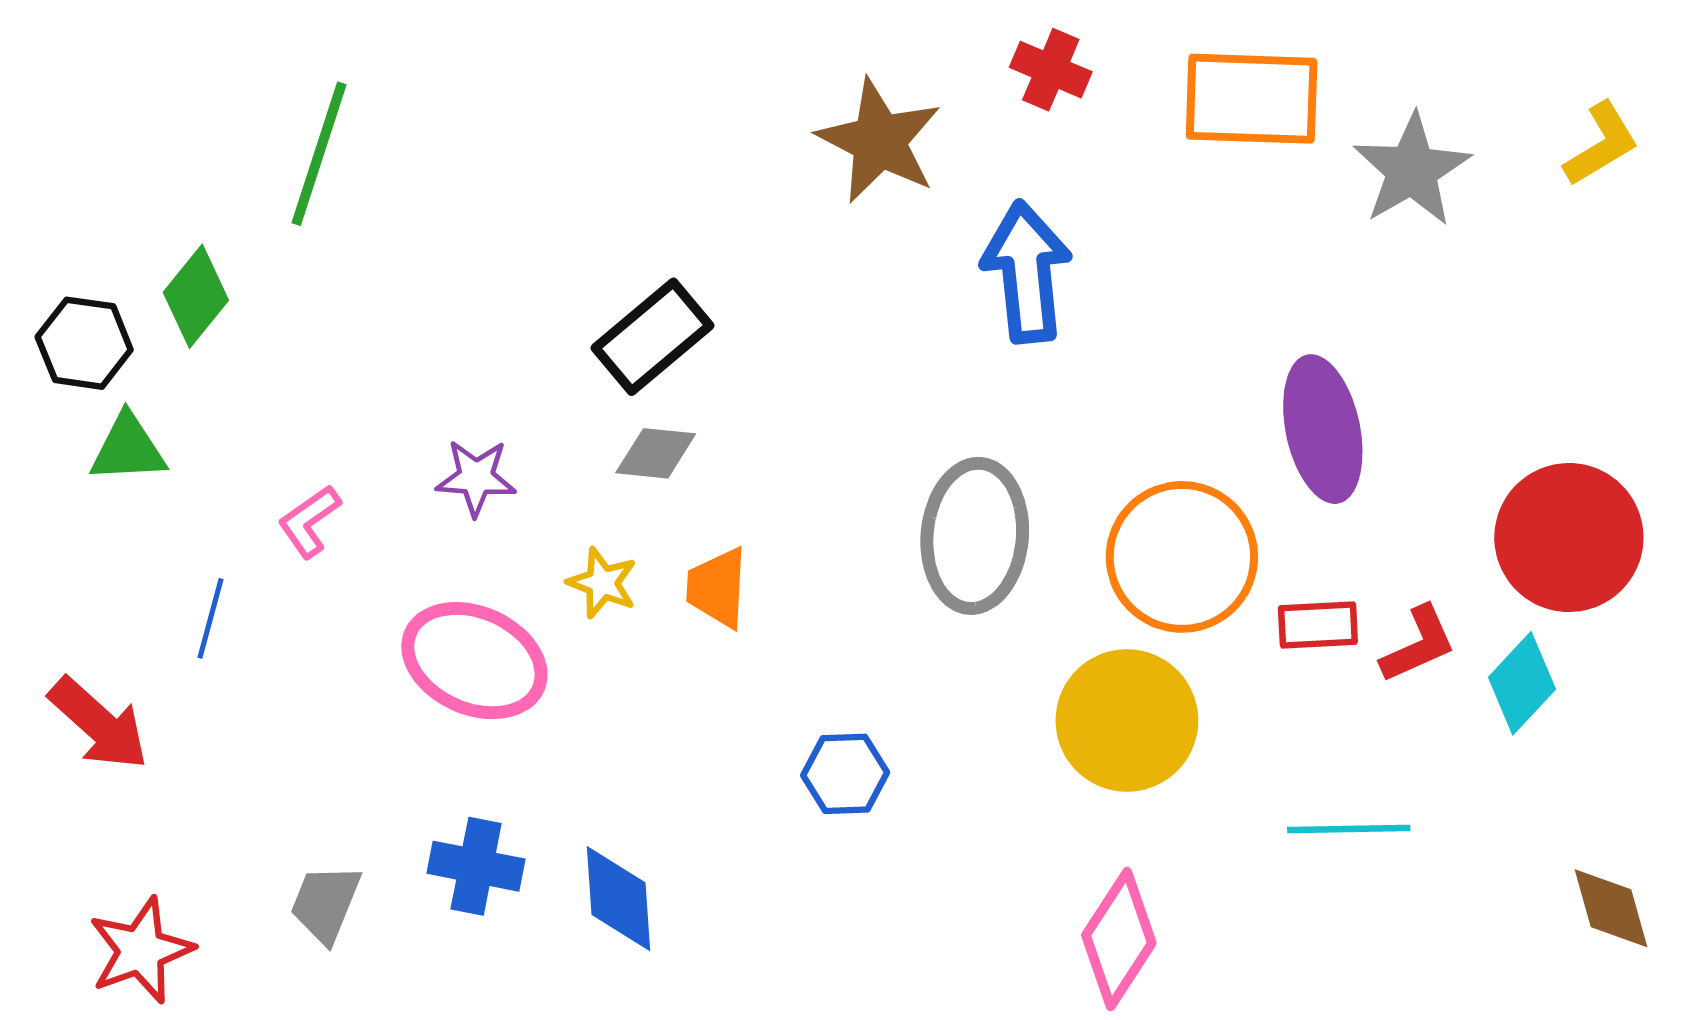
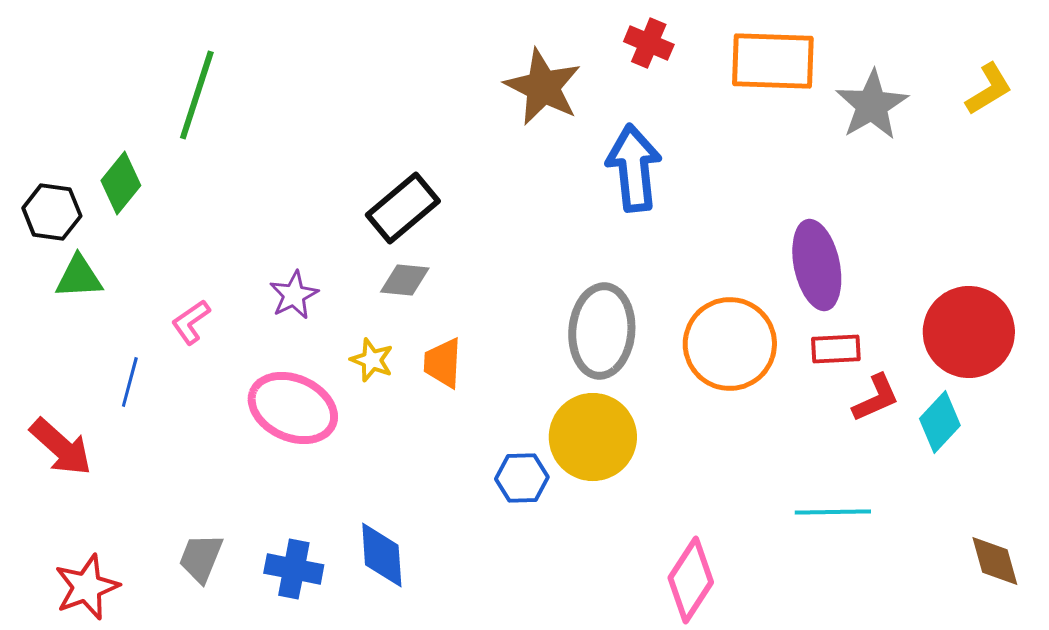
purple star: (476, 478) -> (294, 295), turned -30
red rectangle: (1318, 625) -> (836, 349), moved
yellow circle: (1127, 720) -> (593, 437), moved
blue cross: (476, 866) -> (294, 569), moved

